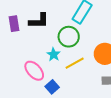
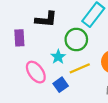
purple rectangle: (14, 24) -> (19, 38), moved
blue square: (52, 87) -> (61, 85), moved

